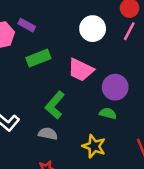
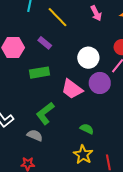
purple rectangle: (27, 25) -> (45, 43), moved
purple circle: (115, 87) -> (100, 83), moved
yellow star: (94, 146) -> (83, 155), moved

